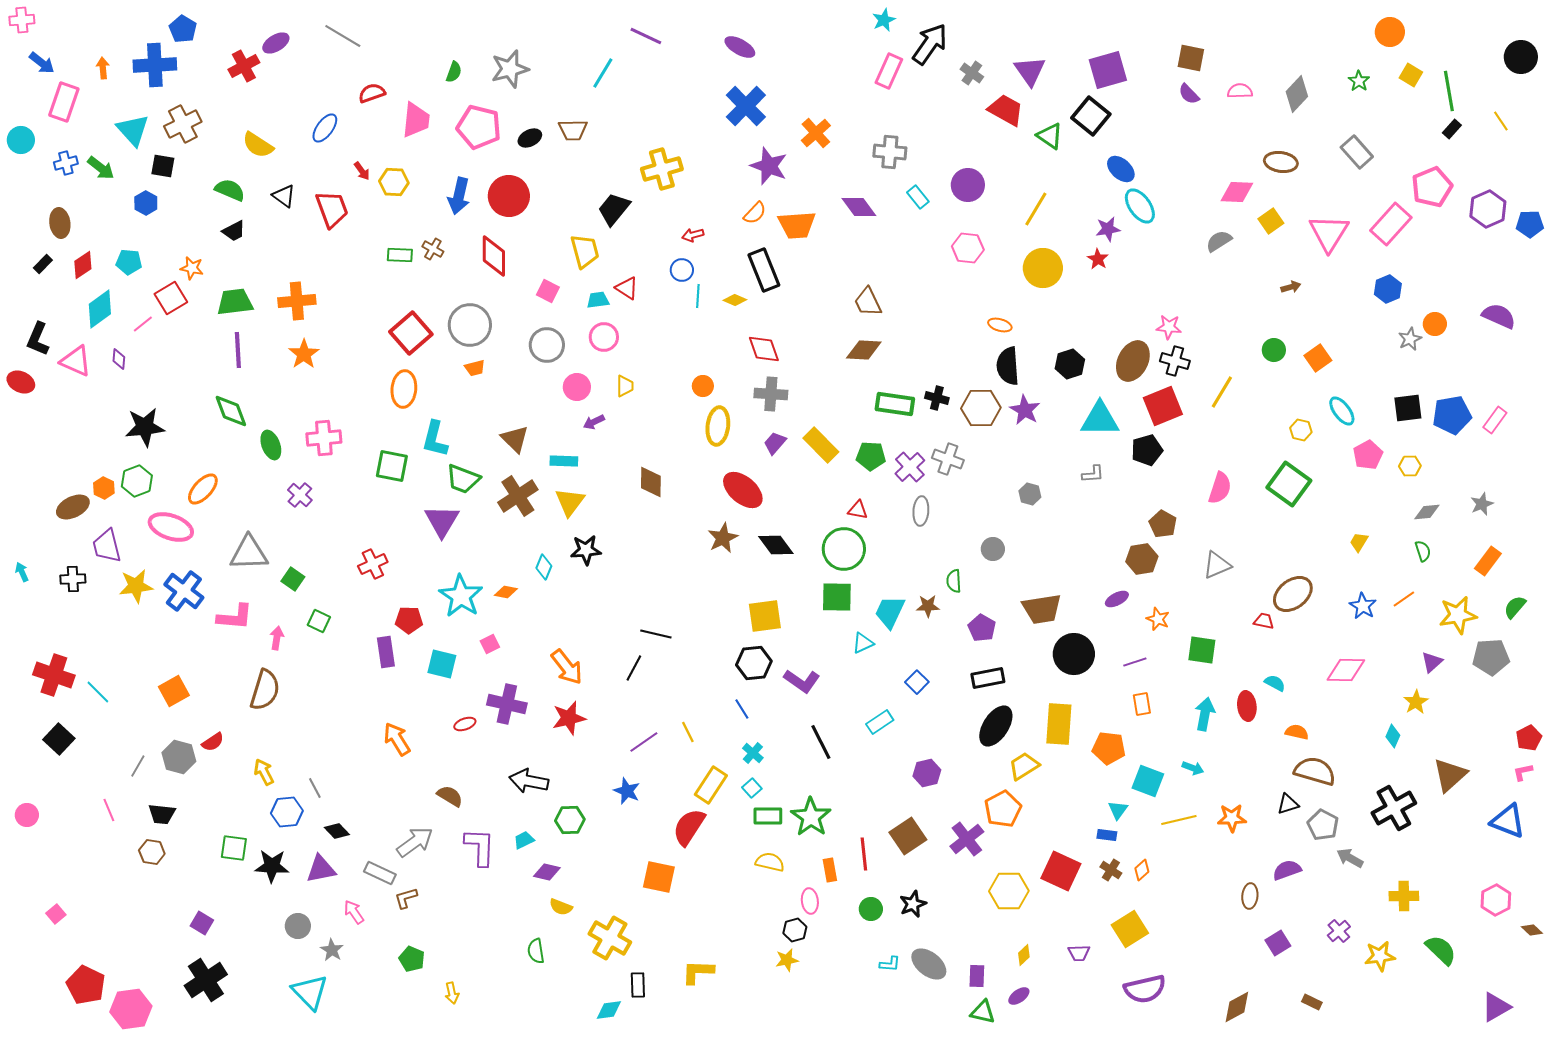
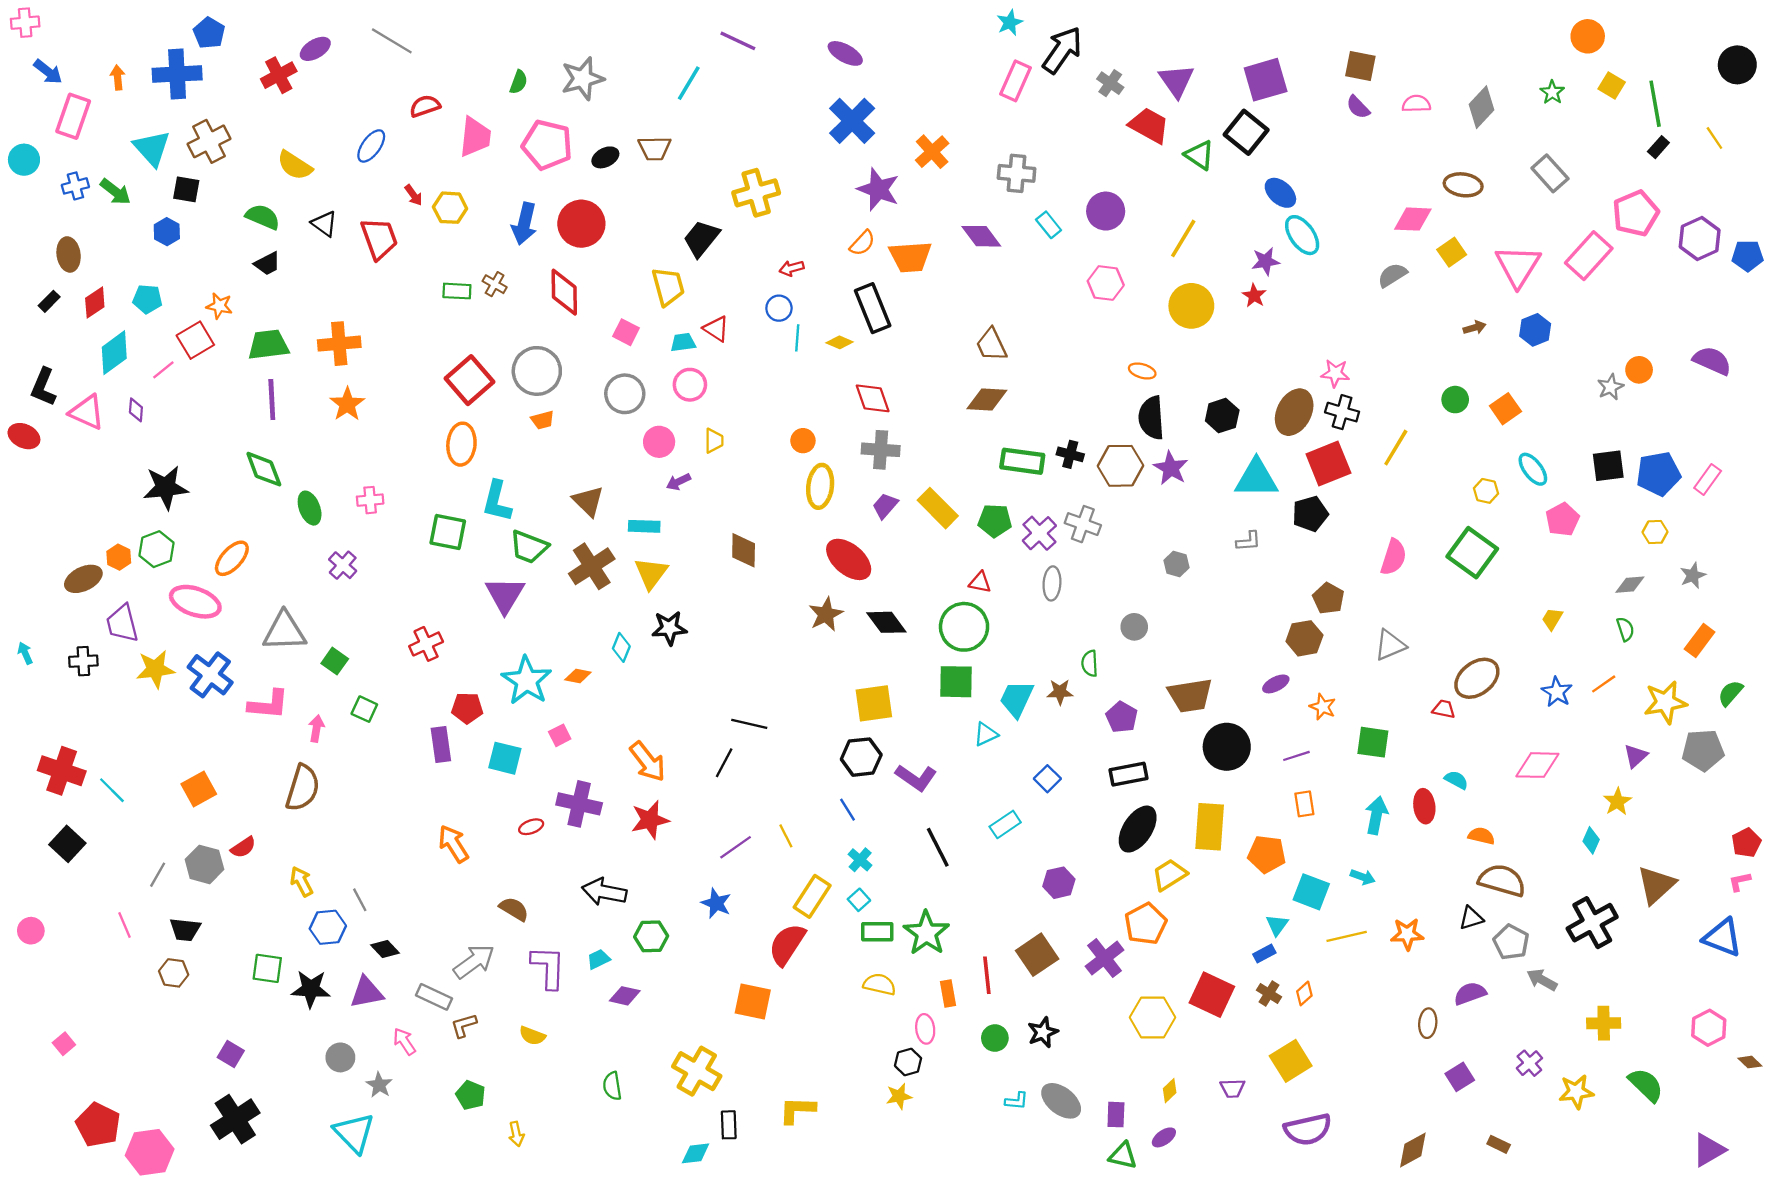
blue hexagon: (1388, 289) -> (1535, 330), moved
pink cross: (324, 438) -> (370, 500), size x0.7
yellow hexagon: (1410, 466) -> (1655, 532), moved
blue rectangle: (1107, 835) -> (1264, 954), turned -36
yellow semicircle: (561, 907) -> (532, 1036), moved

